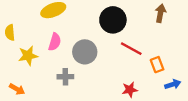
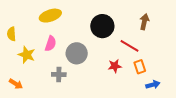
red line: (131, 49) -> (130, 46), moved
yellow star: (28, 56) -> (27, 55), turned 30
red star: (130, 90) -> (115, 66), moved

